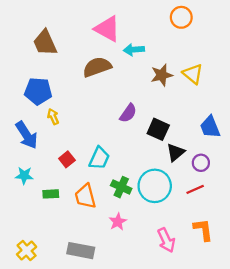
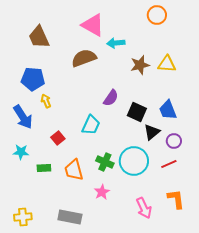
yellow triangle: (193, 74) -> (167, 64), turned -36
blue trapezoid: (210, 127) -> (168, 110), moved
cyan trapezoid: (99, 158) -> (91, 125), moved
yellow cross: (27, 251) -> (23, 217), turned 36

